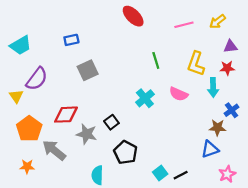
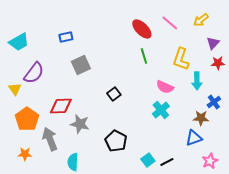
red ellipse: (133, 16) -> (142, 29), moved
pink line: (184, 25) -> (170, 23), turned 54
purple triangle: (230, 46) -> (213, 43), turned -40
red star: (227, 68) -> (218, 63), moved
cyan cross: (145, 98) -> (161, 110), moved
black square: (111, 122) -> (114, 94), moved
gray arrow: (54, 150) -> (50, 139), turned 30
cyan semicircle: (97, 175) -> (73, 162), moved

